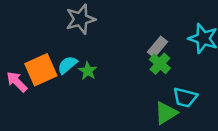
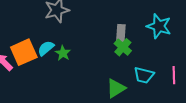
gray rectangle: (157, 47) -> (121, 33), turned -36
green triangle: (166, 113) -> (116, 88), moved

